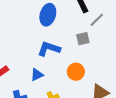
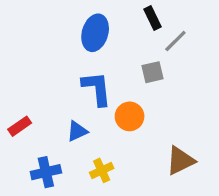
blue L-shape: (49, 49) -> (97, 89), turned 65
orange circle: (76, 72) -> (130, 116), moved

